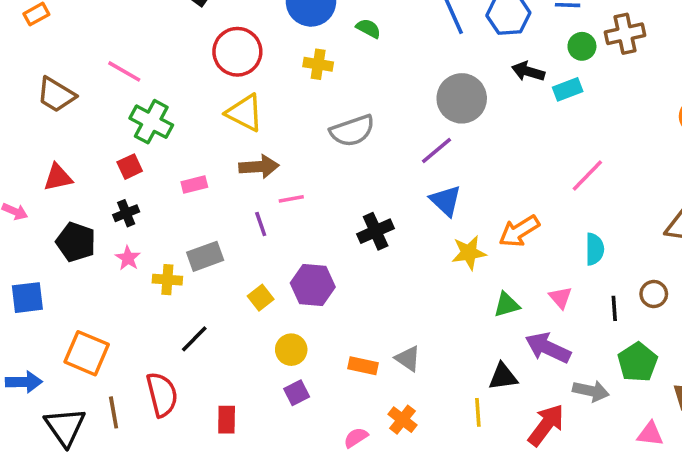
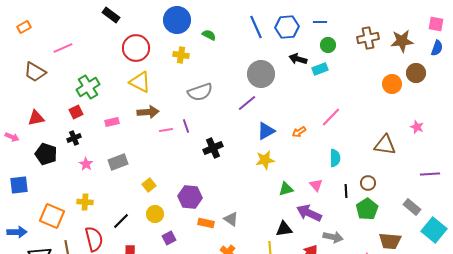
brown cross: (625, 34) -> (368, 38), moved
pink line: (124, 71) -> (63, 48), moved, turned -54
green cross: (151, 122) -> (88, 87), turned 30
blue triangle: (446, 201) -> (266, 131), moved, turned 48
purple line: (261, 224) -> (186, 126), moved
orange arrow: (519, 231) -> (299, 132), moved, size x0.6
pink star: (128, 258) -> (86, 164), moved
yellow cross: (167, 280) -> (85, 202), moved
purple hexagon: (313, 285) -> (190, 197), moved
black line: (194, 339) -> (121, 221), moved
yellow circle: (291, 350) -> (155, 214), moved
green pentagon: (638, 362) -> (367, 209), moved

